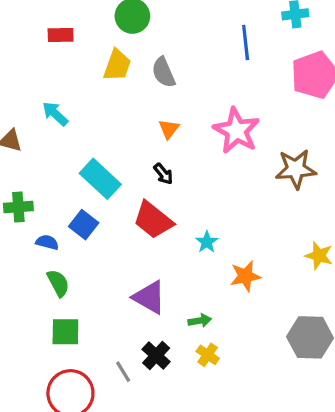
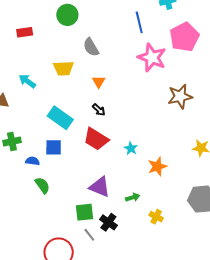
yellow trapezoid: (117, 65) -> (63, 68), moved, turned 75
pink star: (236, 131) -> (152, 58), moved
blue square: (84, 225) -> (54, 147), turned -30
green square: (65, 332) -> (85, 212), moved
yellow cross: (208, 355) -> (156, 217), moved

